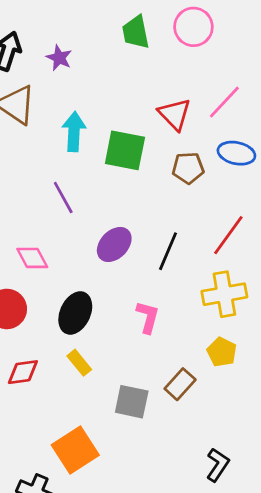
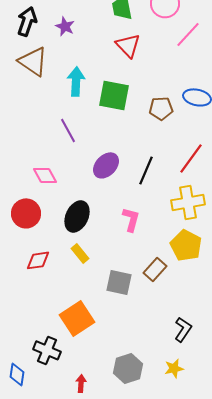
pink line: (224, 102) -> (188, 34), moved
red triangle: (175, 114) -> (128, 45), moved
yellow pentagon: (222, 352) -> (186, 245), size x1.4

